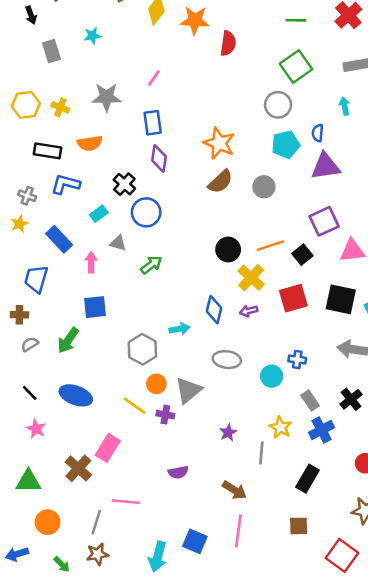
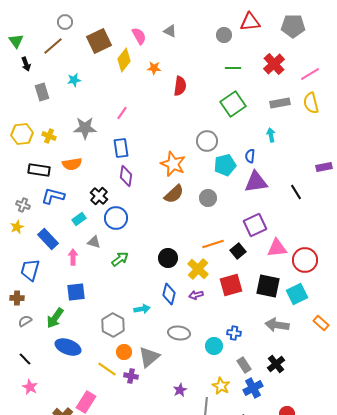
orange star: (195, 20) -> (154, 68), size x0.6
gray circle: (278, 105) -> (207, 141), moved
black circle: (228, 249) -> (168, 258), moved
blue ellipse: (76, 395) -> (68, 347), moved

